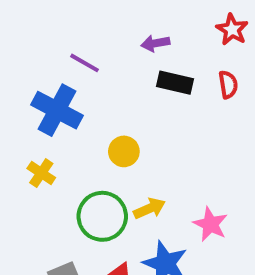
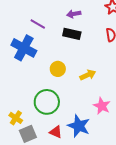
black rectangle: (175, 83) -> (72, 34), moved
yellow cross: (41, 173) -> (16, 118), moved
yellow arrow: (149, 208) -> (88, 75), moved

